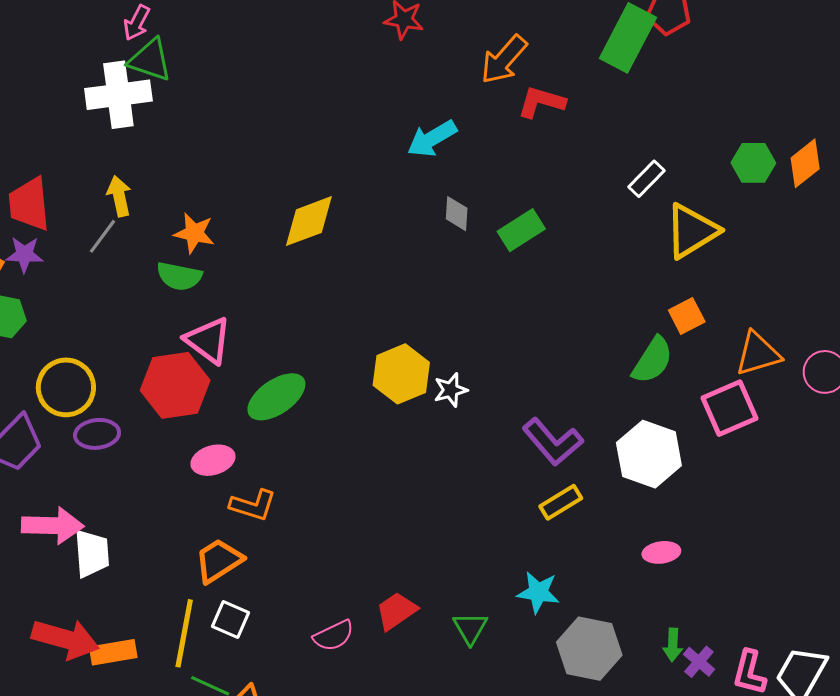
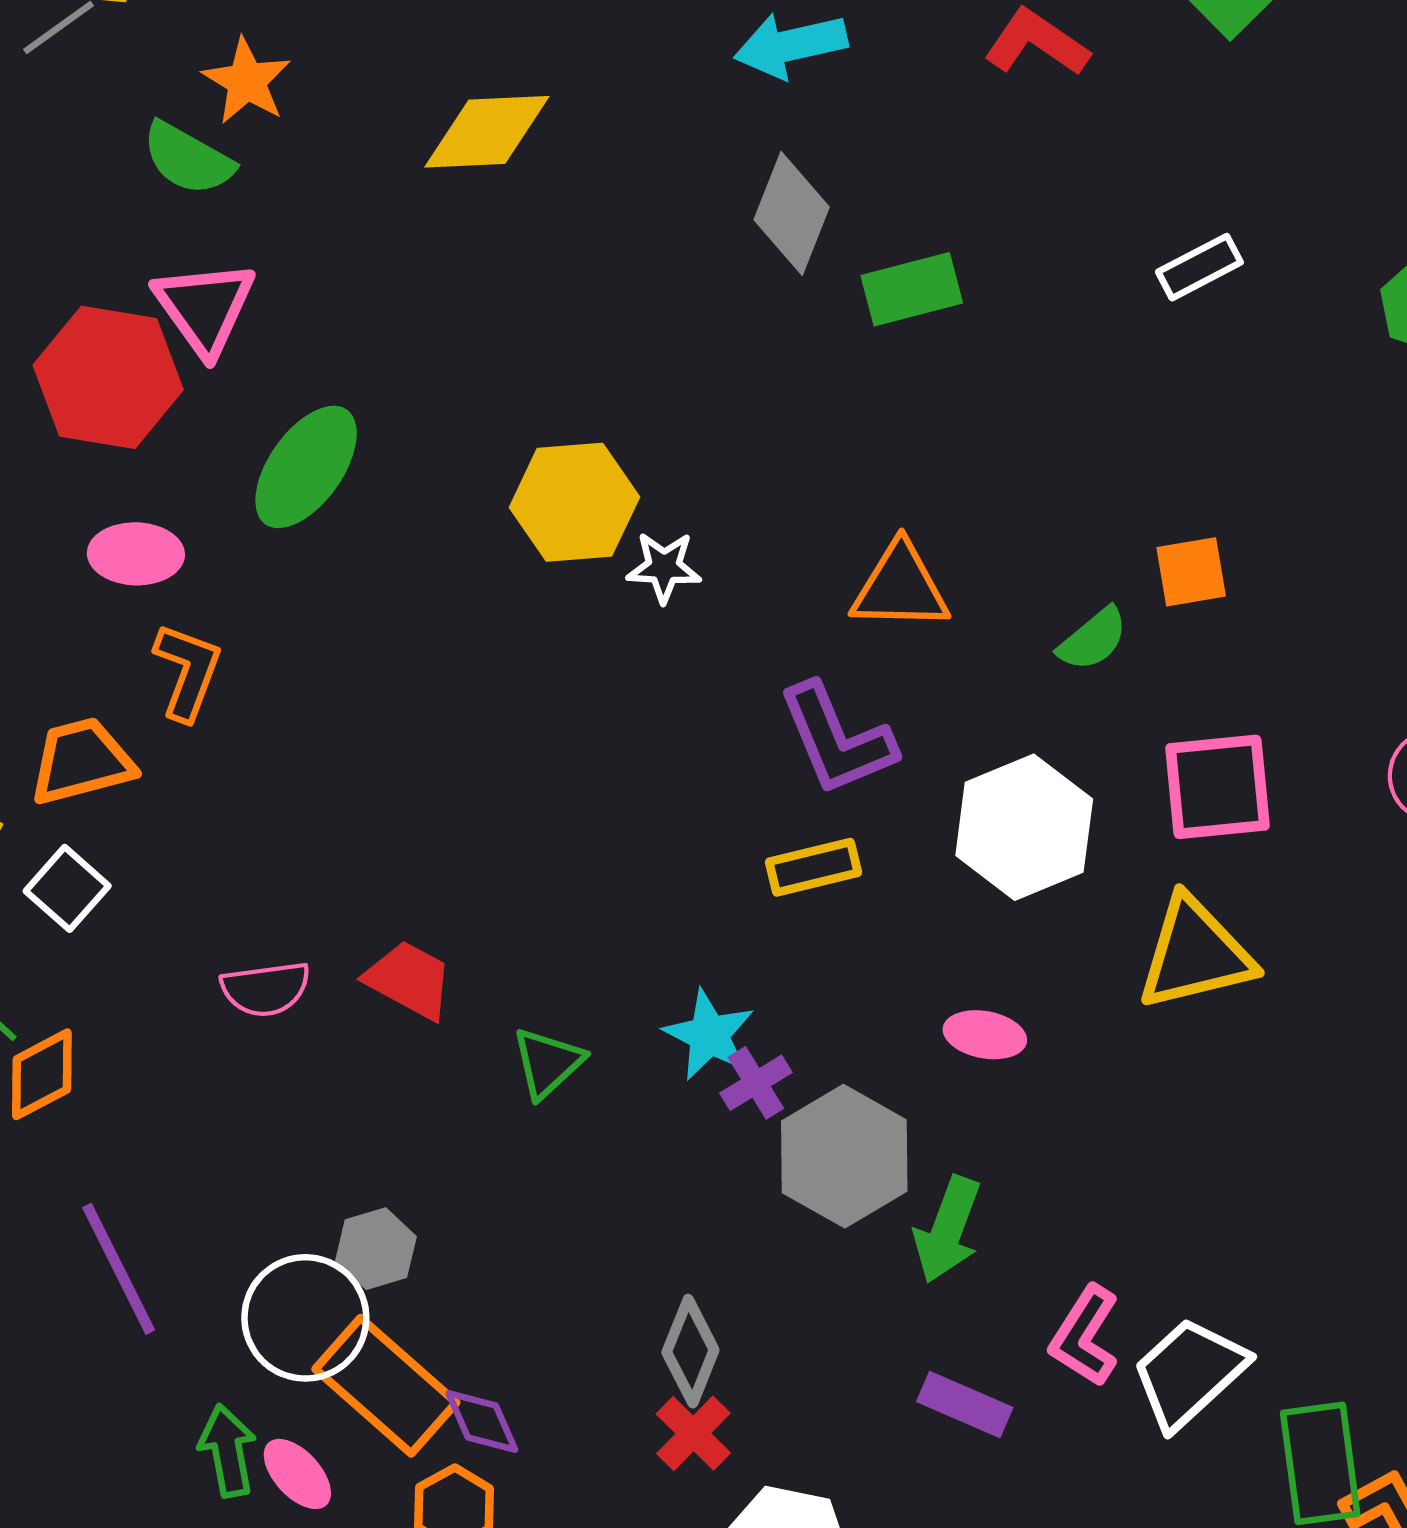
gray diamond: (457, 214) -> (792, 213), size x1.5
yellow triangle: (692, 231) -> (1195, 954), moved
orange triangle: (758, 354) -> (900, 587), moved
green semicircle: (653, 360) -> (1093, 639), size x0.7
green ellipse: (276, 397) -> (306, 467), turned -38
orange L-shape: (253, 505) -> (188, 671), turned -105
red trapezoid: (396, 611) -> (409, 980), turned 45
green arrow: (673, 645) -> (947, 1230), size x1.5
gray hexagon: (589, 649) -> (844, 1156), moved
purple cross: (699, 662) -> (756, 1083), moved

